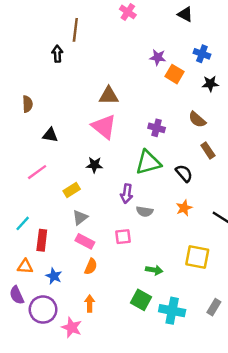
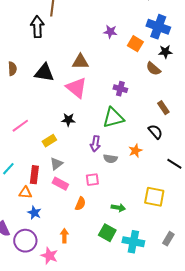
black arrow: (57, 54) -> (37, 27), size x1.5
blue cross: (202, 54) -> (158, 27), size x1.6
purple star: (158, 57) -> (110, 32), moved
brown semicircle: (197, 119) -> (153, 69), moved
black triangle: (50, 135) -> (44, 73), moved, size x1.5
black semicircle: (184, 173) -> (155, 132), moved
orange star: (184, 208) -> (135, 151), moved
red rectangle: (42, 240) -> (34, 175), moved
orange triangle: (25, 266) -> (25, 193), moved
orange semicircle: (91, 266) -> (80, 204), moved

